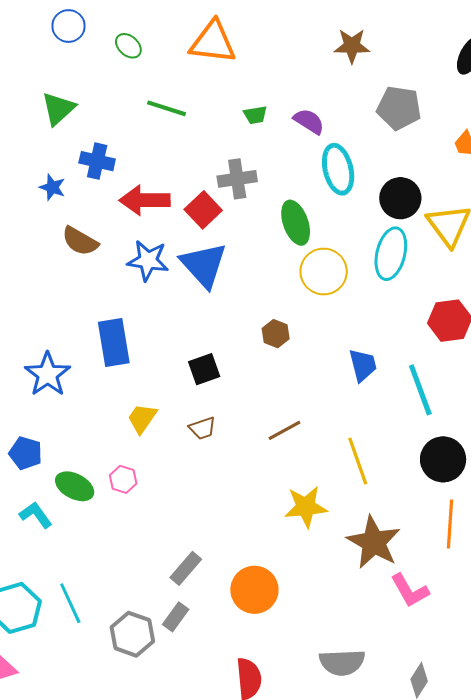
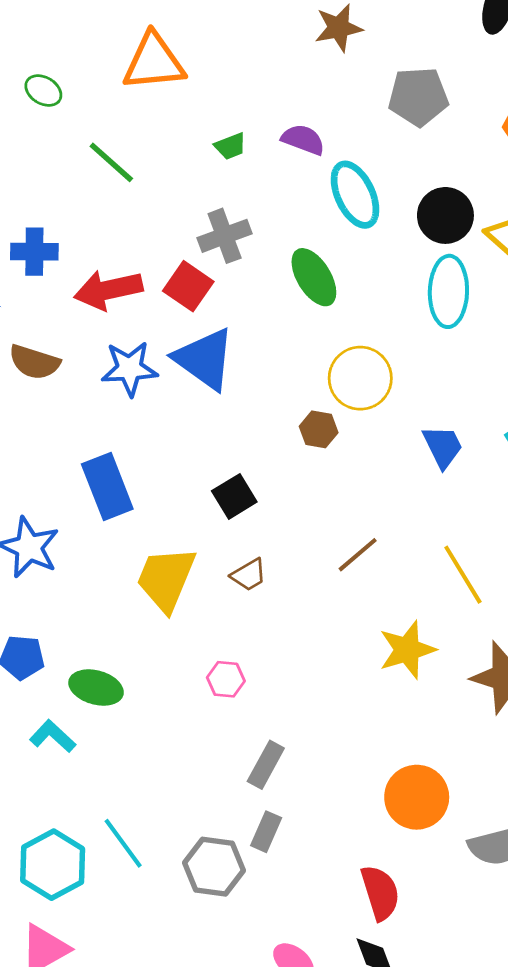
green line: (167, 108) -> (111, 162), turned 36
yellow circle: (324, 272) -> (360, 378), moved
yellow trapezoid: (142, 418) -> (166, 579), size x1.6
pink hexagon: (123, 479) -> (226, 679), moved
orange circle: (254, 590) -> (417, 797), moved

